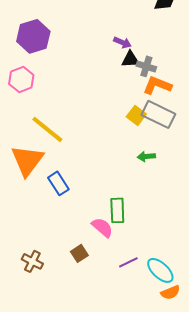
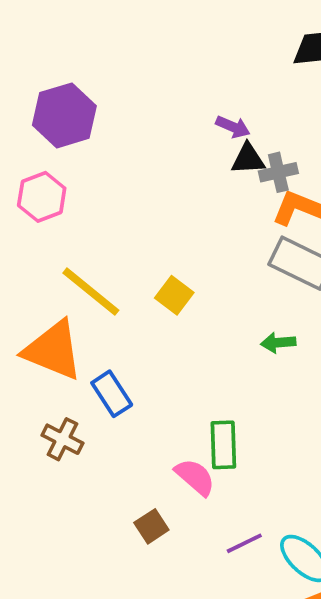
gray cross: (146, 66) -> (278, 172), turned -30
yellow square: (136, 115) -> (174, 295), moved
orange triangle: (27, 160) -> (53, 350), turned -45
brown cross: (32, 261) -> (62, 439), moved

